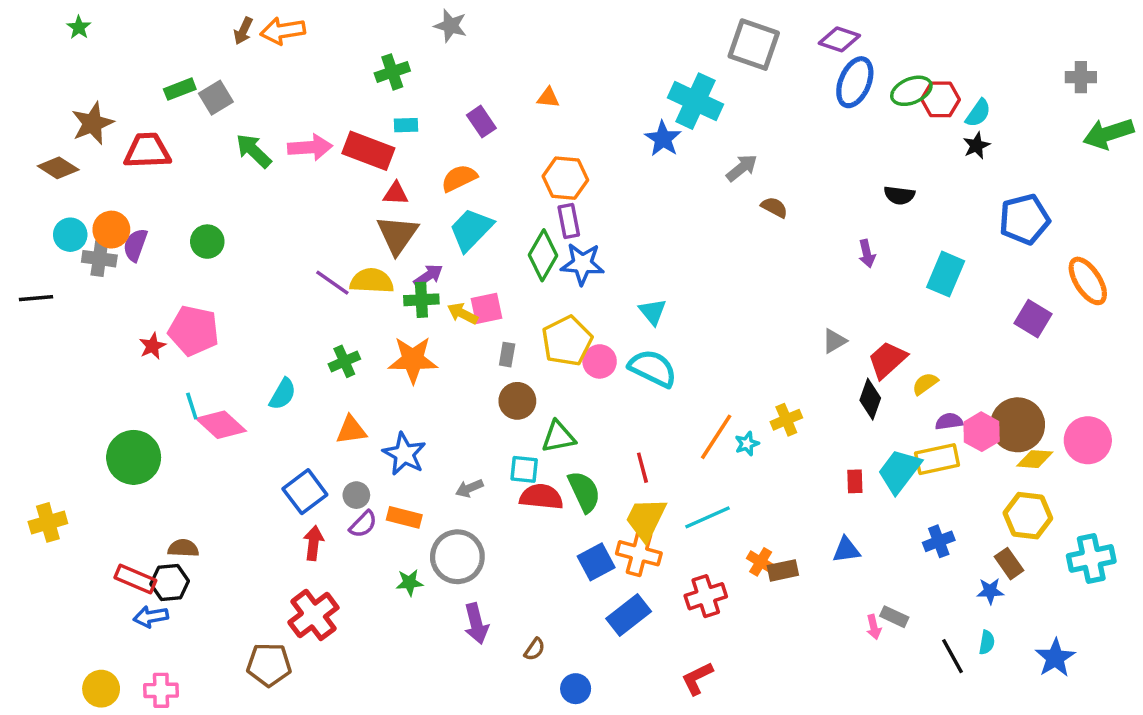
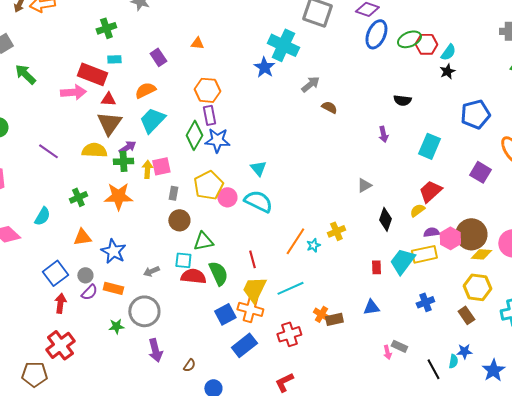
pink arrow: (310, 147) -> (73, 92), moved
purple line: (332, 283) -> (48, 151), moved
yellow arrow: (463, 313) -> (147, 169), turned 66
red trapezoid: (887, 360) -> (430, 191), moved
blue star: (990, 591) -> (464, 351), moved

